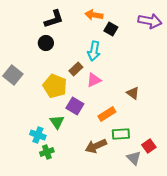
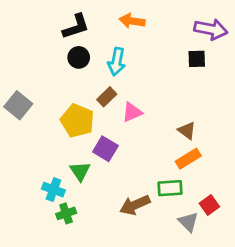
black square: (111, 29) -> (197, 59), moved, turned -32
black circle: (46, 43) -> (79, 57), moved
cyan arrow: (94, 51) -> (117, 62), moved
orange rectangle: (107, 114) -> (188, 159), moved

